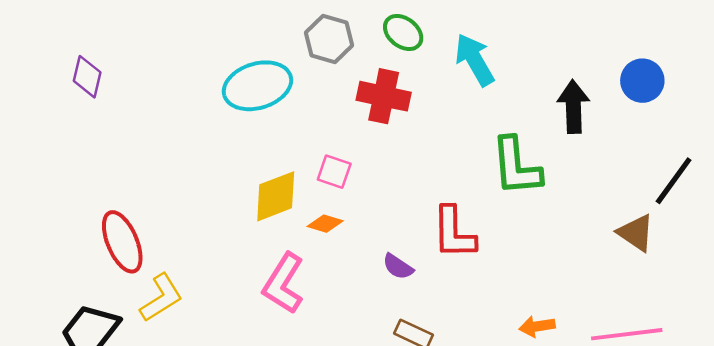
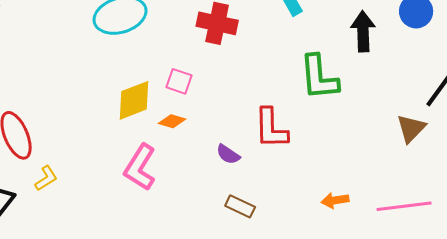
brown triangle: (636, 233) -> (411, 128), turned 40
yellow L-shape: (161, 298) -> (46, 178), size x0.7

